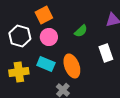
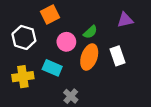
pink circle: (49, 37) -> (66, 42), moved
orange ellipse: (72, 66) -> (89, 57), moved, turned 40

